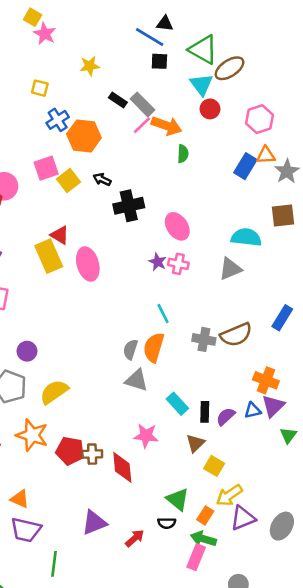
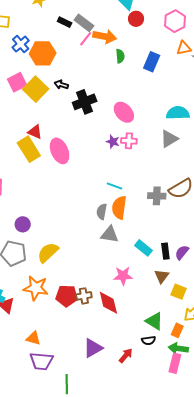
blue rectangle: (245, 166) -> (152, 62), moved
yellow square: (68, 180) -> (36, 89), size x1.4
cyan line: (163, 314) -> (114, 186), moved, turned -35

